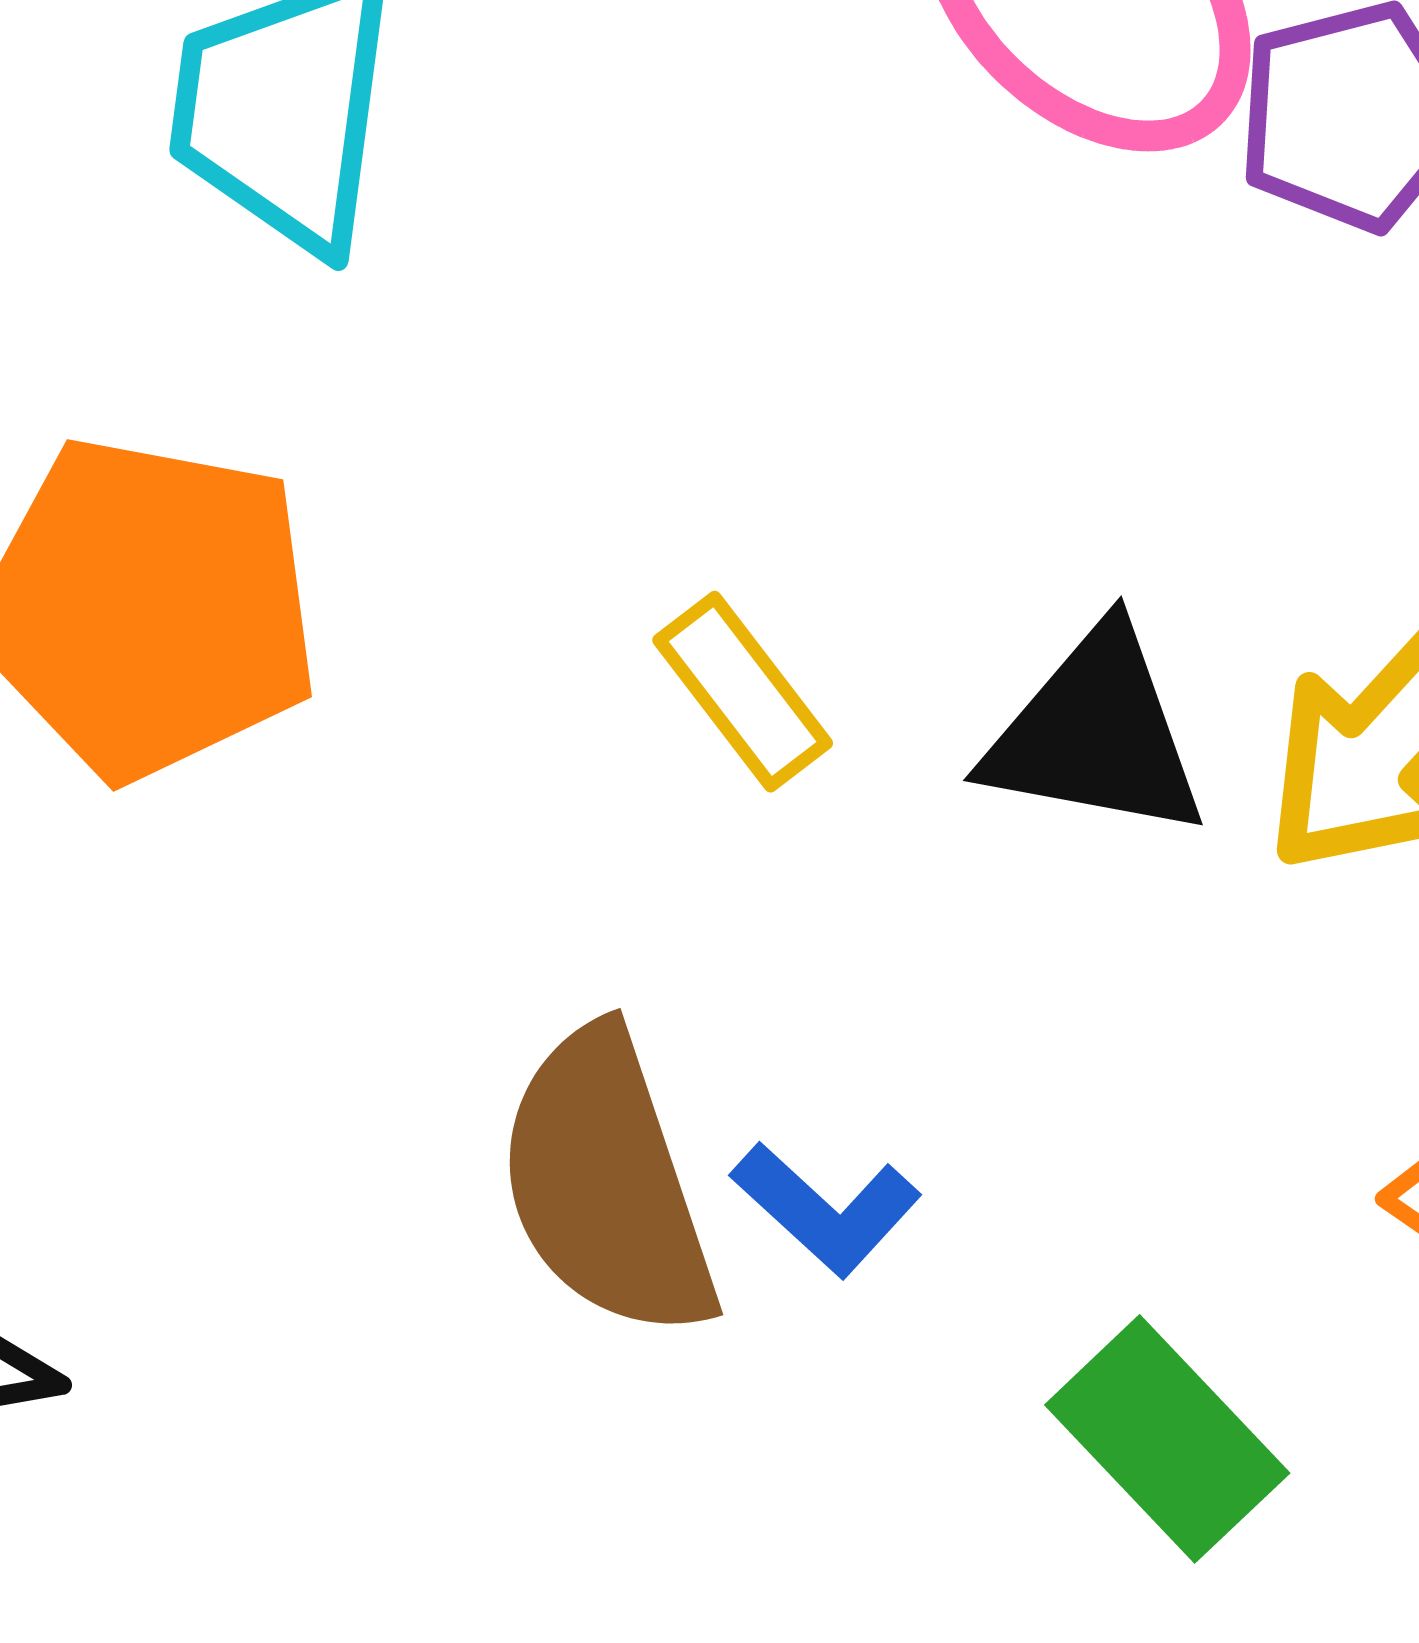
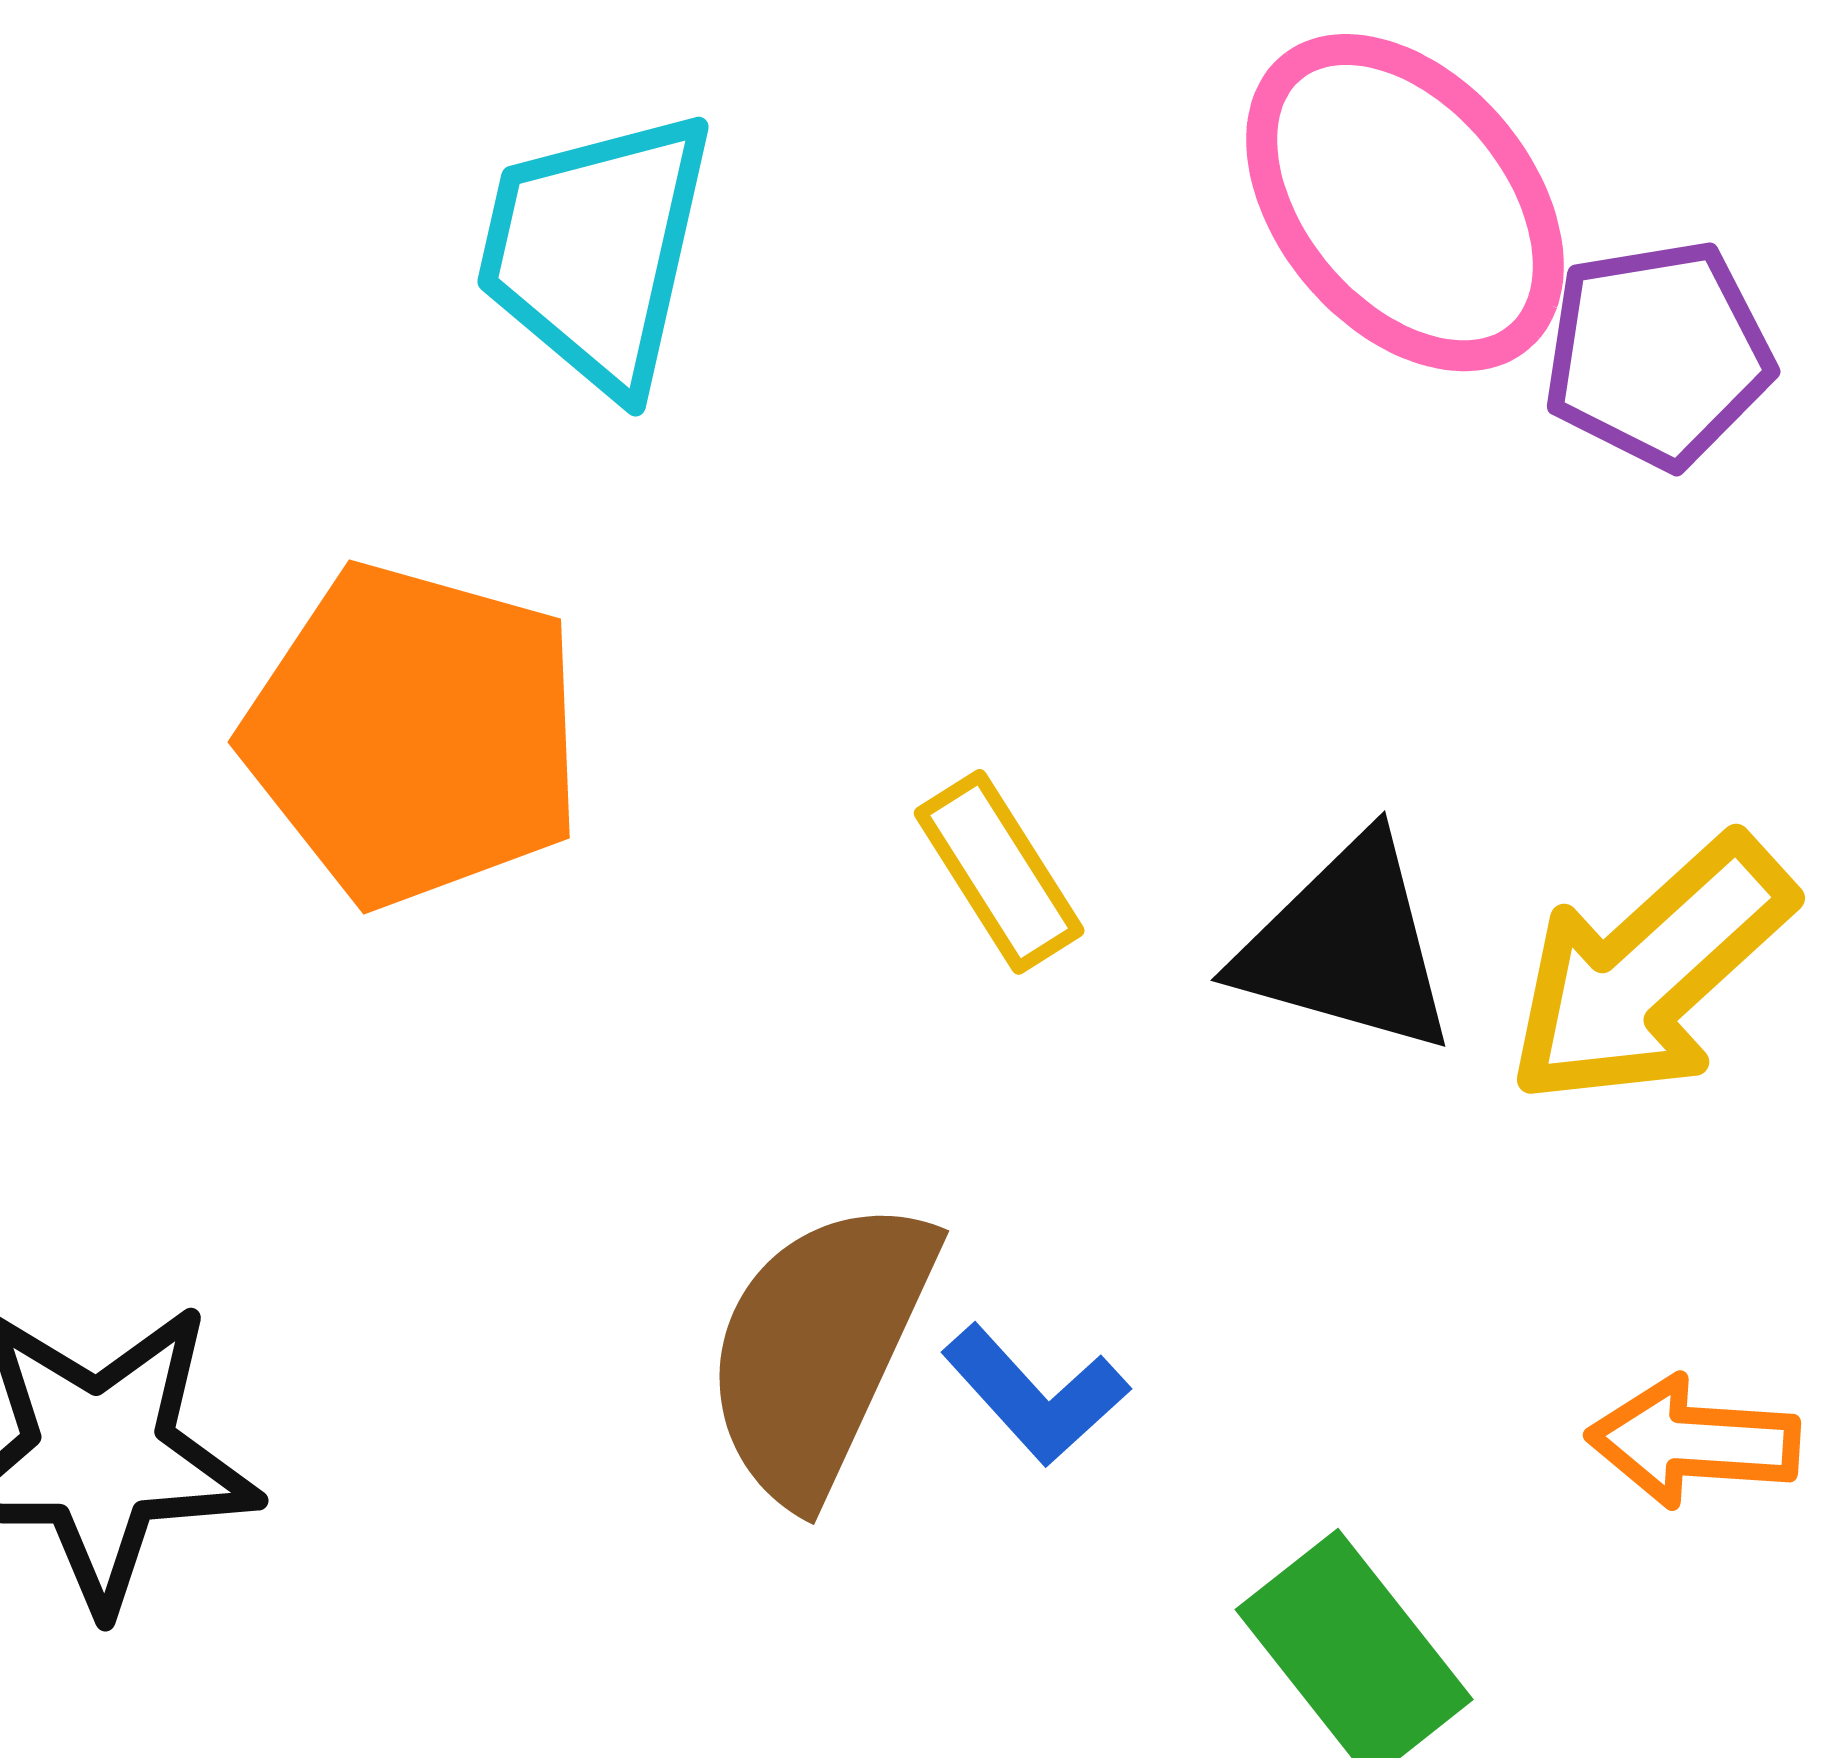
brown semicircle: (607, 1183) -> (819, 1349), turned 38

